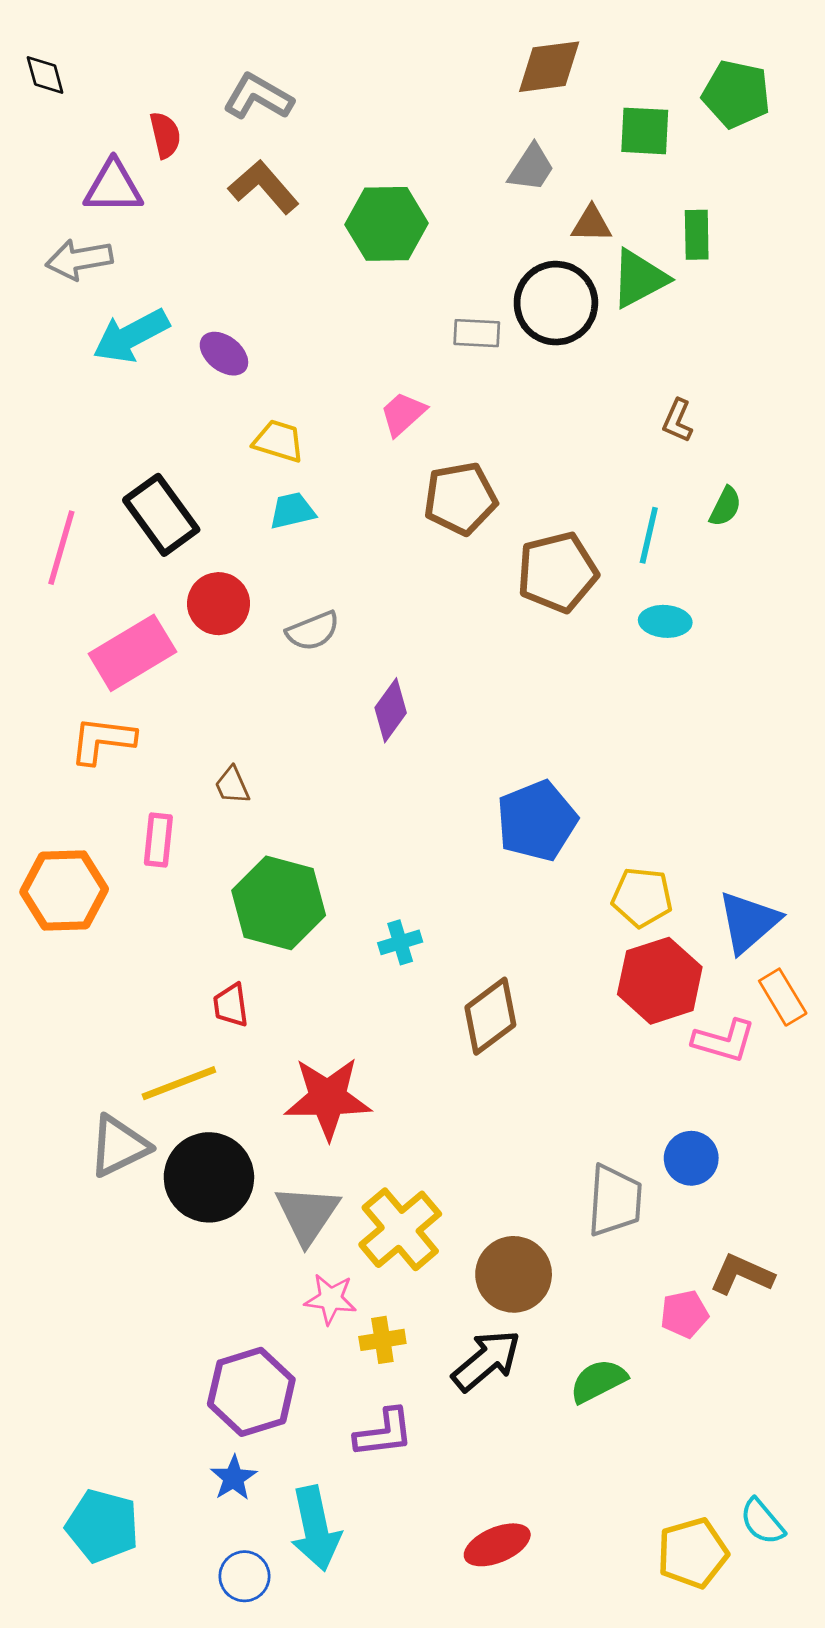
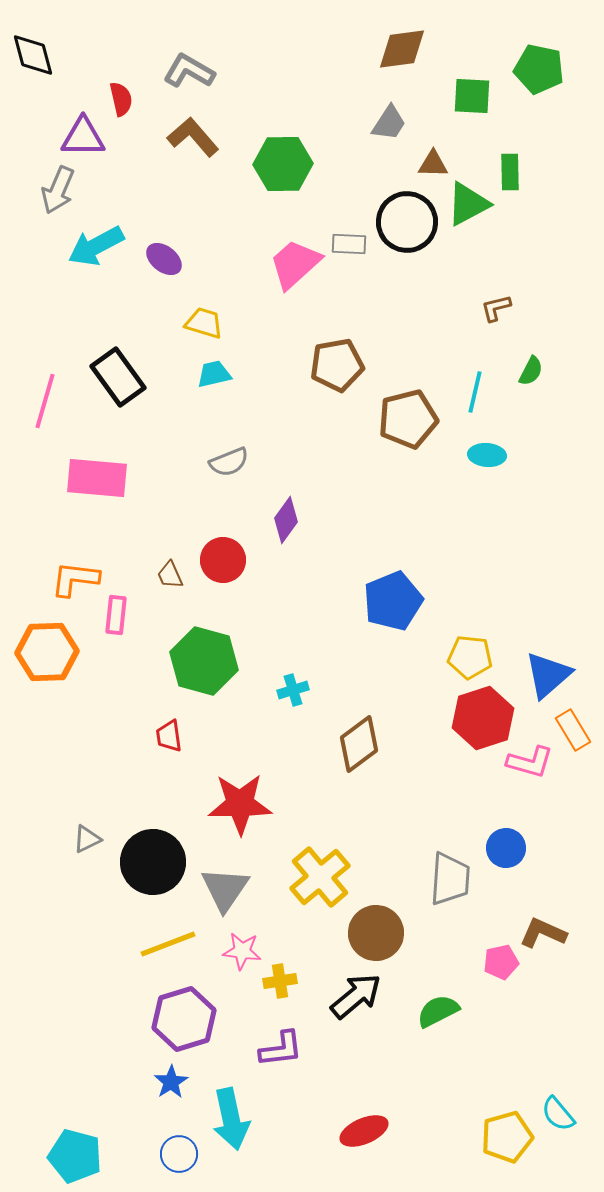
black diamond: (45, 75) -> (33, 55), size x1.4
gray arrow: (79, 259) -> (58, 190), turned -57
pink trapezoid: (403, 414) -> (295, 264), moved, size x1.5
brown L-shape: (678, 421) -> (496, 308), turned 52
red circle: (219, 604) -> (223, 560), moved
pink rectangle: (132, 653) -> (97, 478), turned 36
orange L-shape: (102, 740) -> (75, 579), moved
yellow line: (179, 1083) -> (168, 944), moved
gray triangle: (119, 1146) -> (87, 839), size x0.6
yellow cross: (400, 1229) -> (320, 877), moved
cyan pentagon: (102, 1526) -> (75, 1156), moved

